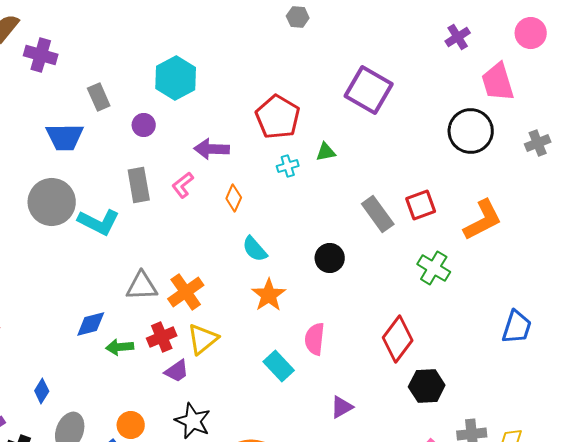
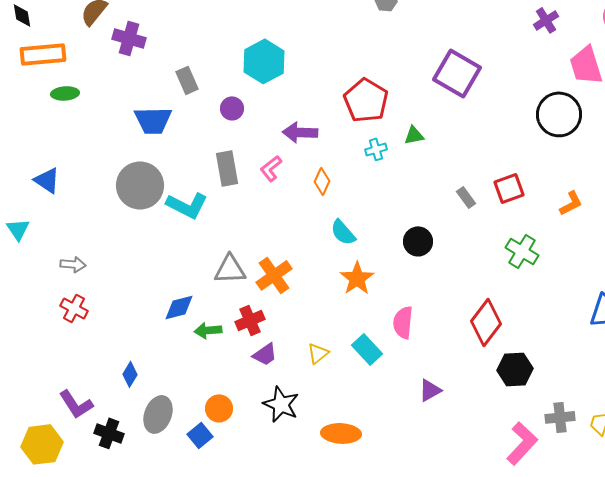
gray rectangle: (378, 214) -> (466, 197), size x0.6
orange L-shape: (483, 220) -> (571, 203), size x0.6
yellow triangle: (203, 339) -> (318, 353), moved, size x0.7

